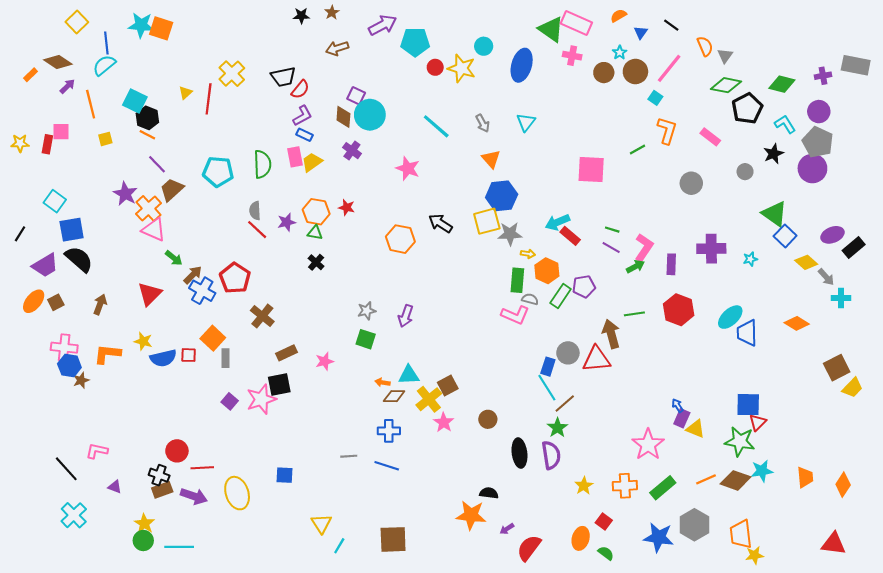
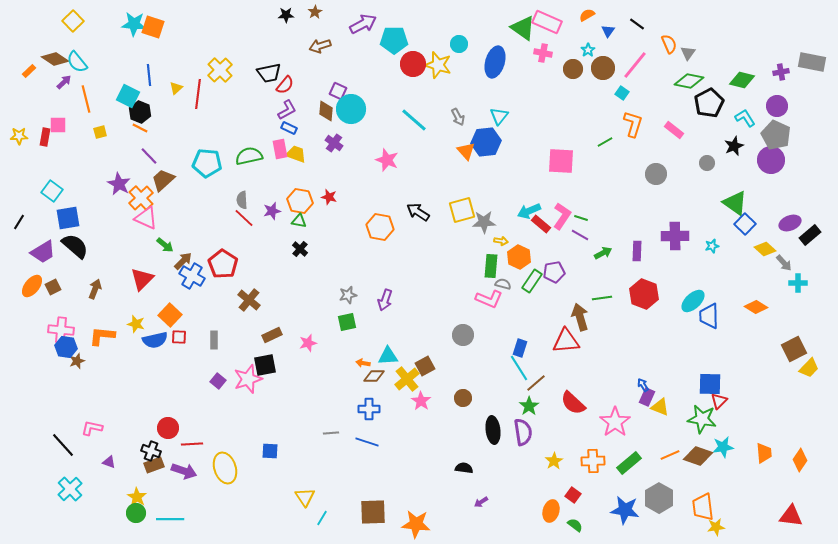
blue line: (106, 43) -> (149, 75), moved
cyan semicircle: (104, 65) -> (77, 62), moved, turned -90
red circle: (435, 67) -> (413, 64), size x1.6
yellow trapezoid: (312, 162) -> (296, 154), turned 55
green semicircle: (262, 164) -> (249, 156), turned -100
blue hexagon: (502, 196) -> (486, 142), moved
pink L-shape: (644, 248) -> (562, 216), moved
orange square: (213, 338) -> (170, 315), moved
green square: (366, 339) -> (347, 322), turned -30
gray circle: (568, 353) -> (463, 335), moved
orange star: (471, 515) -> (416, 524), moved
red semicircle: (529, 548) -> (573, 403), moved, turned -84

